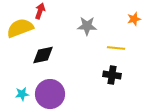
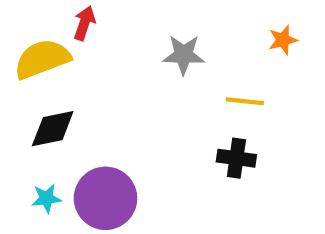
black diamond: (43, 55) -> (53, 129), moved

